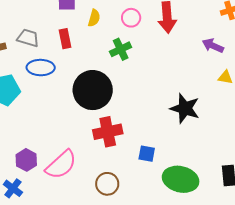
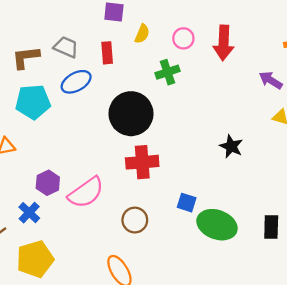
blue ellipse: (41, 68) -> (76, 82), turned -36
black star: (185, 108) -> (231, 146), size x0.7
blue square: (147, 154) -> (187, 203), moved

